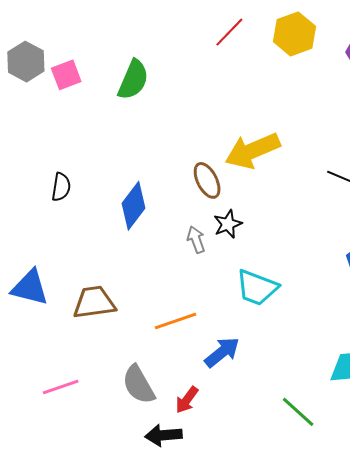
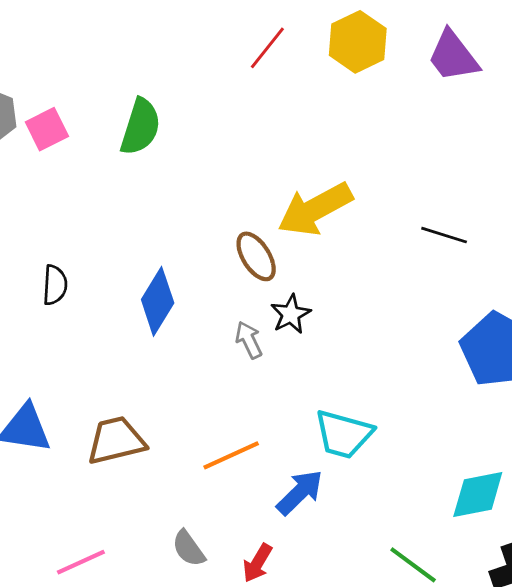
cyan trapezoid: (257, 288) -> (344, 434), moved
gray semicircle: (139, 385) -> (189, 548), size x0.7

